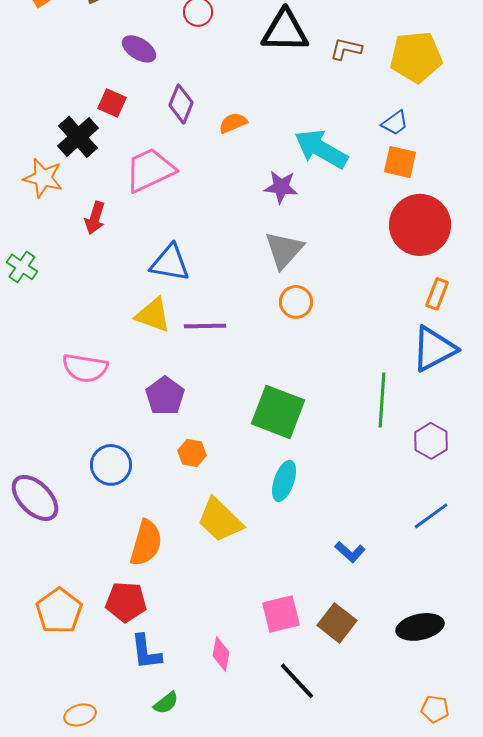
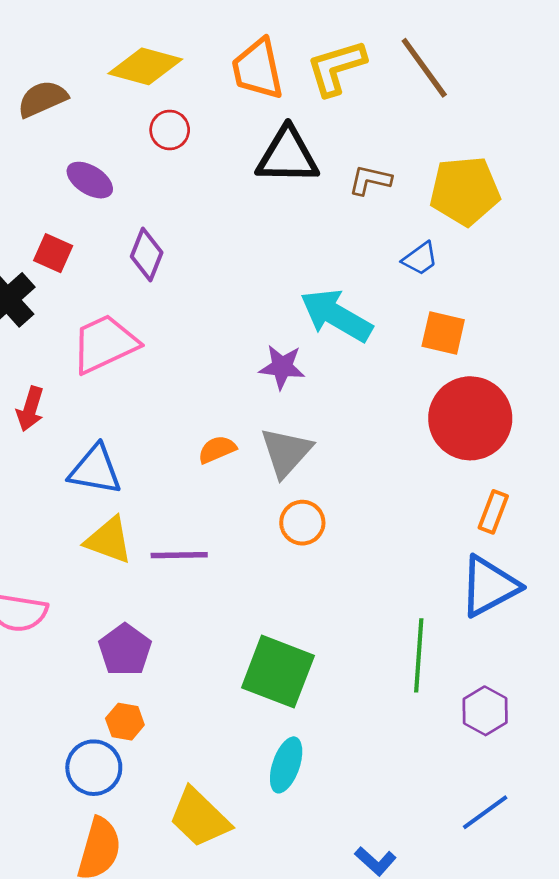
orange semicircle: (233, 123) -> (217, 449), moved
blue trapezoid: (395, 123) -> (420, 259), moved
blue triangle: (170, 263) -> (95, 470), moved
orange hexagon: (192, 453) -> (125, 722), moved
blue circle: (111, 465) -> (94, 768), moved

